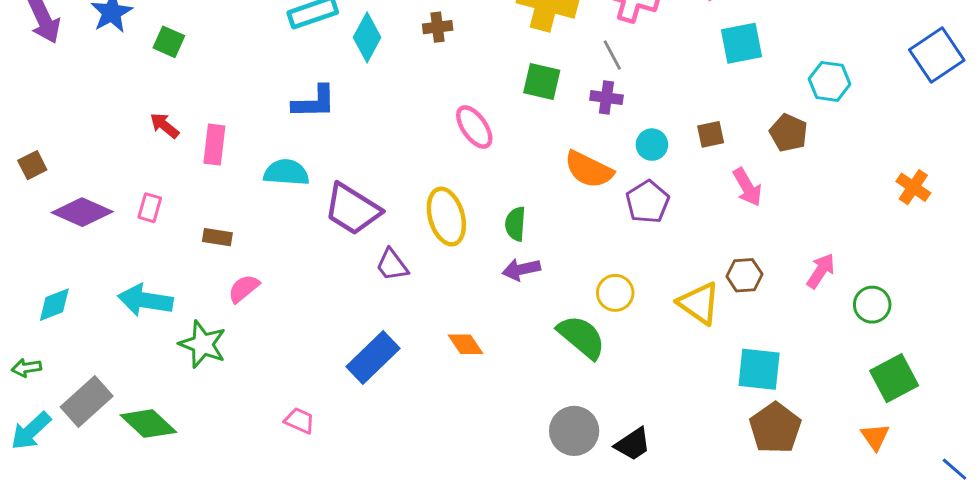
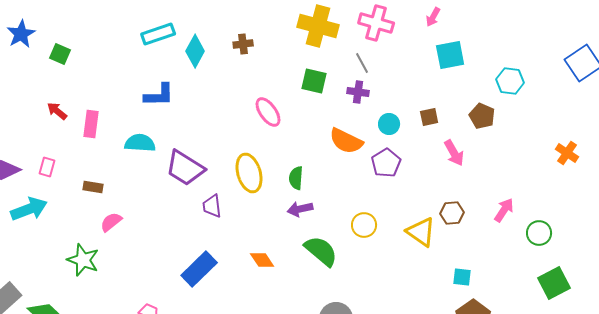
purple trapezoid: (392, 265) -> (212, 206), turned 30
cyan arrow: (145, 300) -> (29, 209), moved, turned 150
green semicircle: (581, 337) -> (321, 251), moved
cyan square: (759, 369) -> (462, 277), size x0.6

